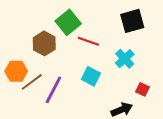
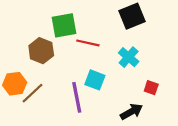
green square: (68, 22) -> (64, 25), turned 35
purple line: (53, 90) -> (77, 97), moved, turned -32

